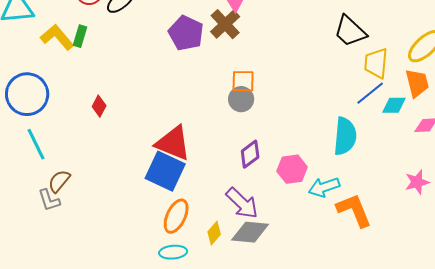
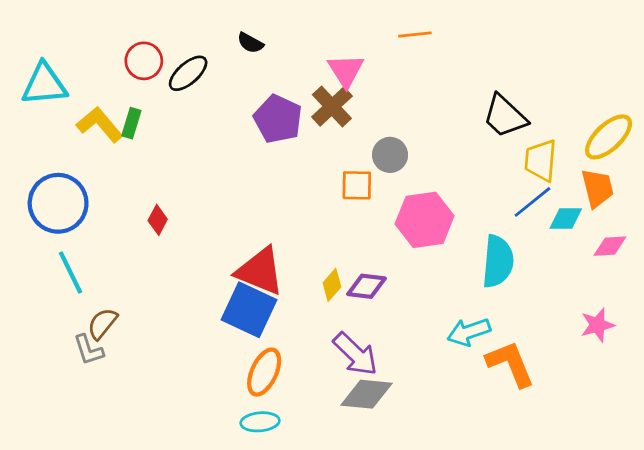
gray circle: (241, 99) -> (390, 155), moved
purple diamond: (250, 154) -> (366, 286), turned 44
pink hexagon: (292, 169) -> (425, 220), moved, size x1.4
yellow diamond: (214, 233) -> (332, 285), moved

